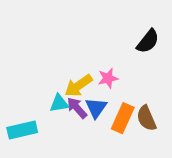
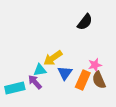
black semicircle: (148, 41) -> (85, 22), moved
pink star: (108, 78) -> (95, 65), moved
purple arrow: (77, 108) -> (35, 82), moved

